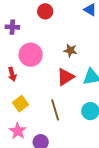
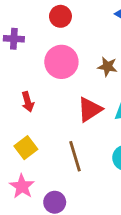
brown star: (70, 50) -> (107, 67), moved
pink circle: (31, 55) -> (61, 62), moved
red arrow: (12, 74) -> (28, 102), moved

